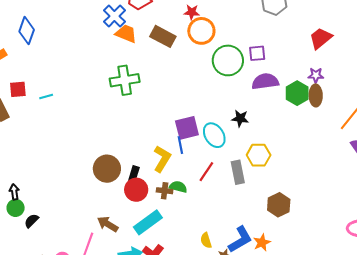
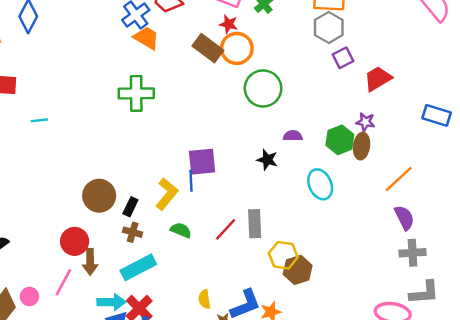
brown rectangle: (163, 36) -> (208, 48), moved
purple square: (257, 53) -> (343, 58), moved, turned -30
purple semicircle: (265, 81) -> (293, 136), moved, size x0.6
cyan line: (46, 96) -> (39, 120), moved
cyan ellipse: (214, 135) -> (320, 184), moved
yellow hexagon: (259, 155) -> (283, 255), moved
red line: (206, 172) -> (226, 229), moved
red circle: (136, 190) -> (75, 241), moved
brown cross: (165, 191) -> (133, 232), moved
brown arrow: (108, 224) -> (90, 262), turned -130

